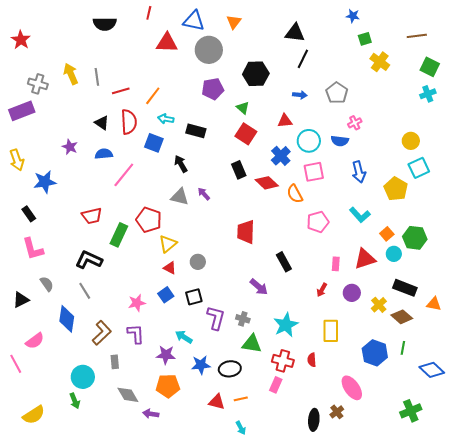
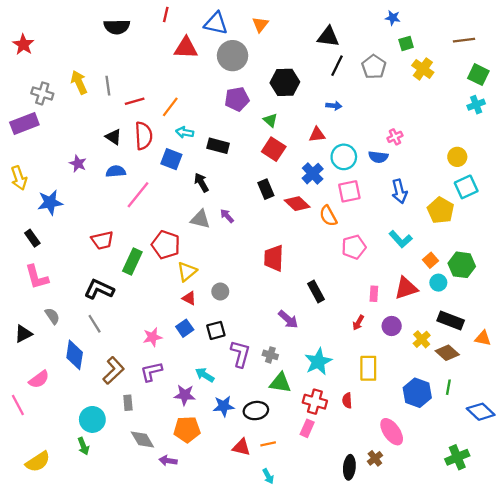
gray pentagon: (337, 93) -> (374, 67), moved
purple L-shape: (136, 334) -> (151, 372), turned -100

